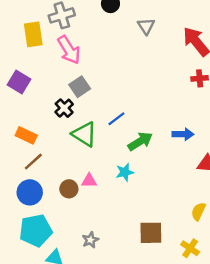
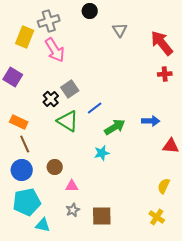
yellow rectangle: (33, 34) -> (25, 37), turned 30
gray square: (80, 87) -> (70, 89), moved
brown line: (33, 162) -> (25, 144), turned -72
pink triangle: (89, 181) -> (72, 186), moved
brown square: (151, 233) -> (102, 216), moved

